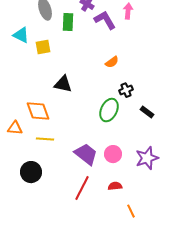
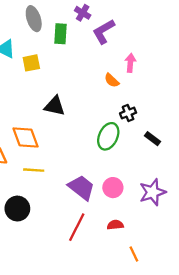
pink arrow: (128, 11) -> (130, 63), moved
purple L-shape: (105, 20) -> (104, 31), turned -90
orange semicircle: (112, 62) -> (112, 80), turned 80

